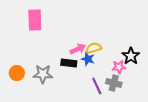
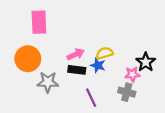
pink arrow: (78, 49) -> (76, 54), moved
orange circle: (17, 73) -> (28, 59), moved, size x1.5
purple line: (97, 86) -> (91, 98), moved

